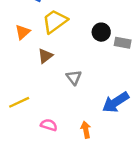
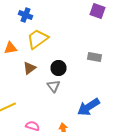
orange triangle: (23, 32) -> (10, 48), turned 32
black circle: (101, 32) -> (58, 68), moved

